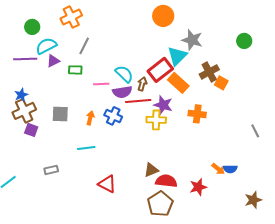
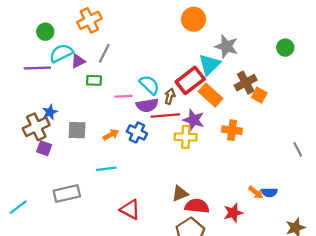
purple triangle: (53, 61) -> (78, 61), moved
blue star: (21, 95) -> (50, 112), moved
orange arrow: (90, 118) -> (111, 135), turned 48
gray rectangle: (51, 170) -> (67, 194), size x1.6

